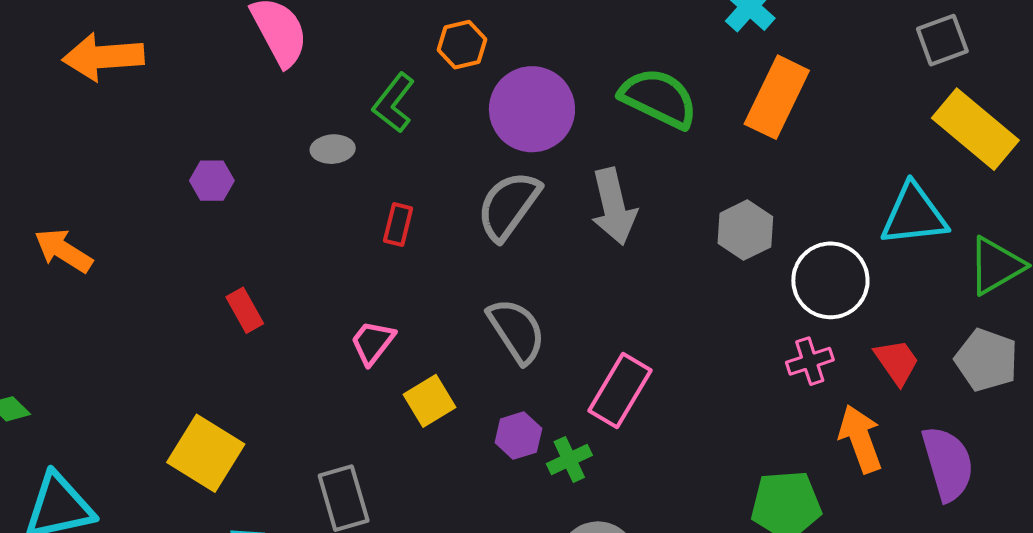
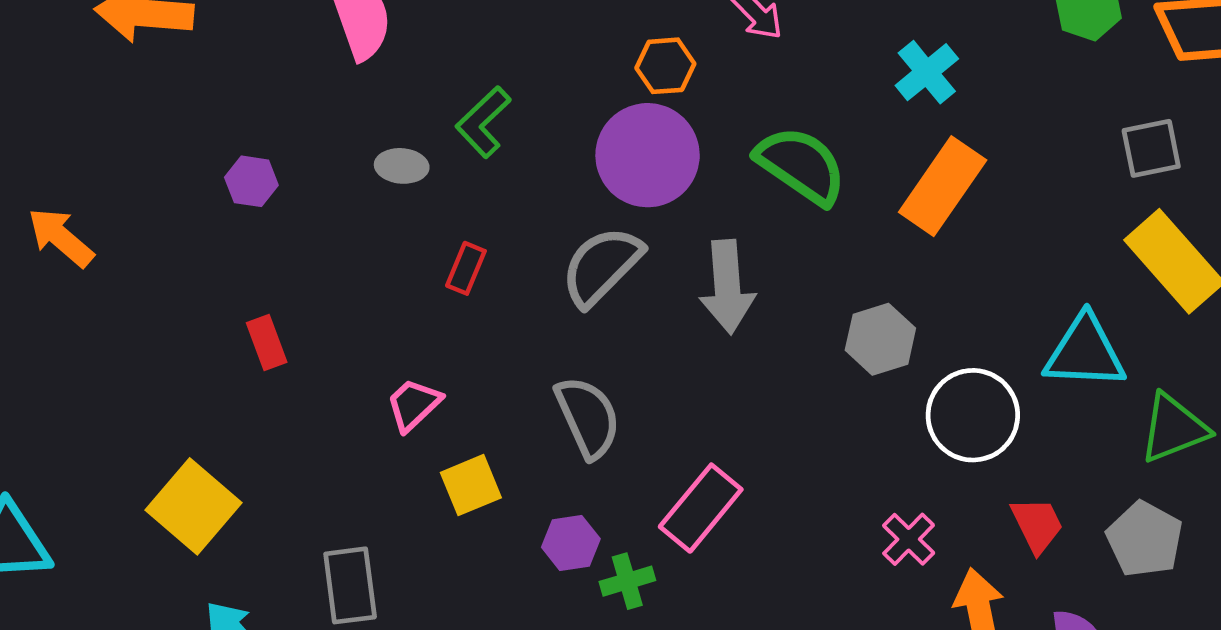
orange hexagon: (462, 45) -> (665, 66), moved
pink cross: (810, 361) -> (909, 539), moved, turned -36

